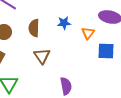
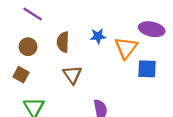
orange triangle: (88, 33) -> (126, 48), size x1.5

